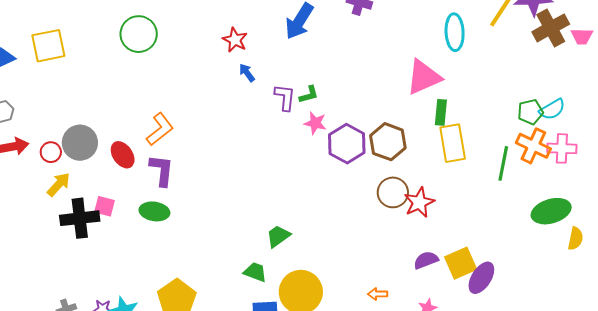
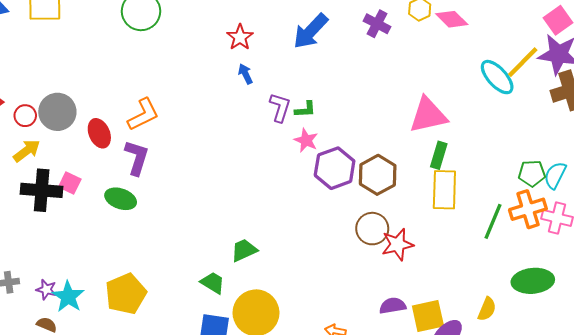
cyan ellipse: (455, 32) -> (497, 77), moved, turned -51
cyan semicircle: (552, 109) -> (555, 175), turned 136
orange cross: (533, 146) -> (528, 209), turned 36
yellow semicircle: (575, 238) -> (487, 309), moved

